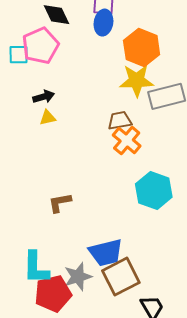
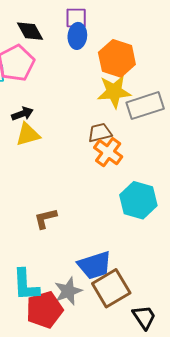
yellow triangle: (48, 118) -> (28, 134), size x1.5

